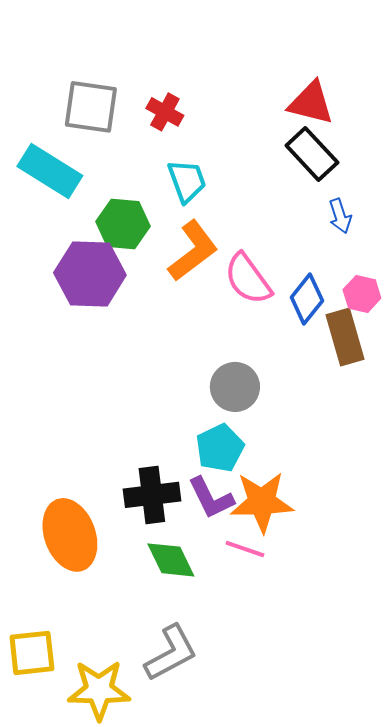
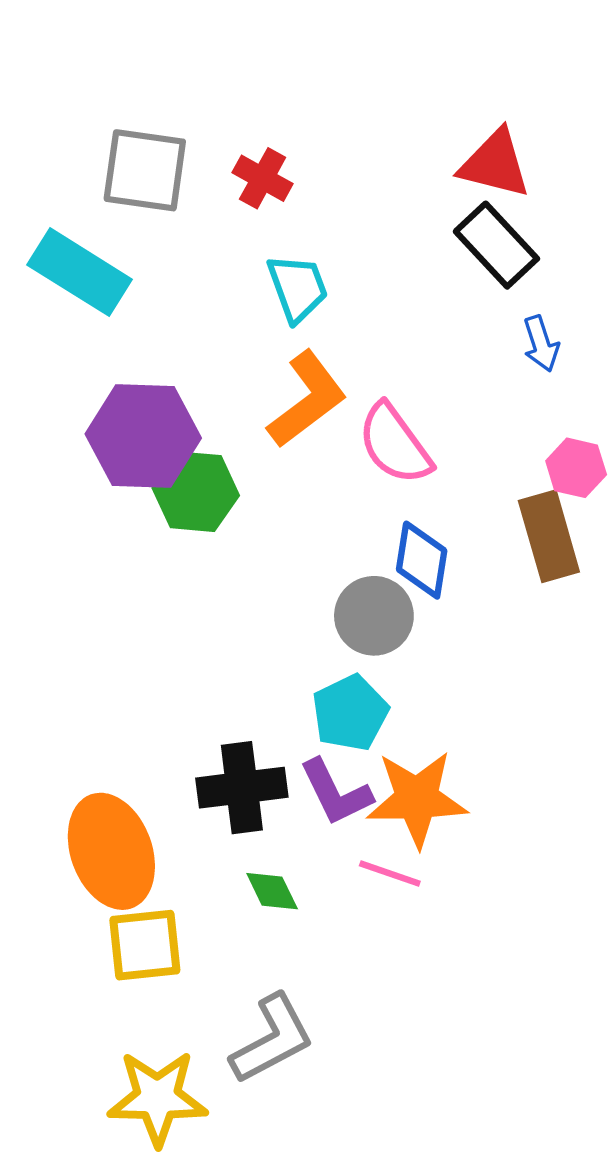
green hexagon: (123, 224) -> (196, 492), moved
blue diamond: (307, 299) -> (422, 560), moved, turned -30
green diamond: (171, 560) -> (272, 891), size x0.7
yellow square: (32, 653) -> (145, 945), moved

